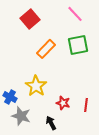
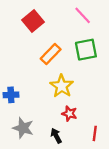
yellow star: (36, 86) -> (62, 86), moved
blue cross: (10, 97) -> (11, 95), moved, turned -32
red line: (86, 105) -> (95, 133), moved

